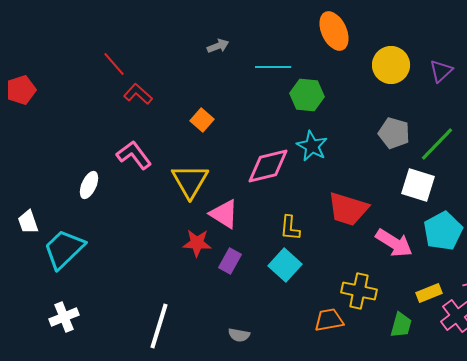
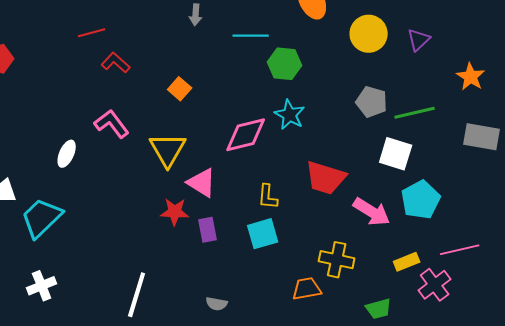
gray arrow: (218, 46) -> (196, 15), turned 115
red line: (114, 64) -> (92, 33), turned -64
green line: (437, 144) -> (415, 113), turned 33
purple rectangle: (230, 261) -> (208, 230), turned -40
cyan square: (285, 265) -> (263, 234), turned 32
green trapezoid: (401, 325) -> (379, 309), moved, turned 60

